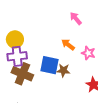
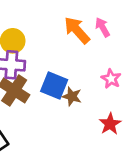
orange arrow: (68, 45) -> (77, 30), moved, size x1.5

